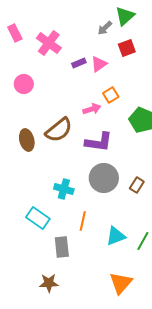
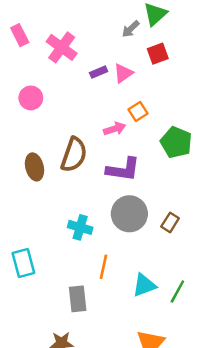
brown semicircle: (59, 130) -> (74, 155), turned -32
cyan rectangle: (38, 218) -> (23, 263), moved, turned 40

